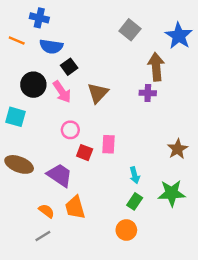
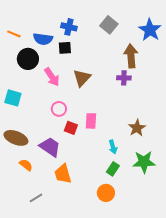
blue cross: (39, 18) -> (69, 27), moved
black square: (69, 67) -> (65, 48), moved, turned 32
black circle: (33, 85) -> (28, 59), moved
brown star: (178, 149) -> (137, 128), moved
orange semicircle: (46, 211) -> (26, 165), moved

